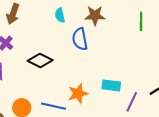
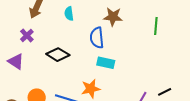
cyan semicircle: (60, 15) -> (69, 14), moved
cyan rectangle: (111, 85) -> (106, 63), moved

